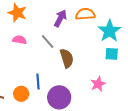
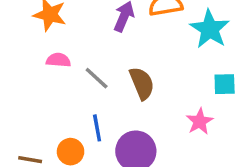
gray line: (48, 42) -> (97, 78), moved
cyan square: (112, 54) -> (225, 84), moved

